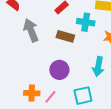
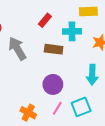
orange cross: (32, 93) -> (28, 113), turned 35
pink line: (50, 97) -> (57, 108), moved

